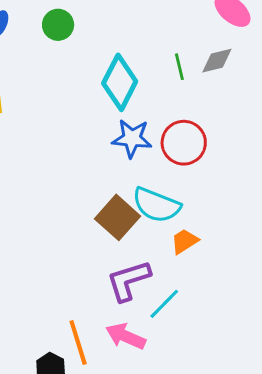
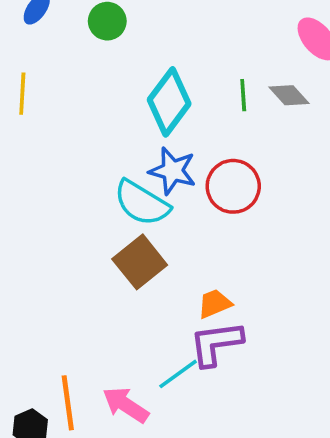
gray diamond: (217, 61) -> (289, 95), turned 52
cyan semicircle: (156, 205) -> (142, 203), moved
purple L-shape: (129, 281) -> (216, 343), moved

